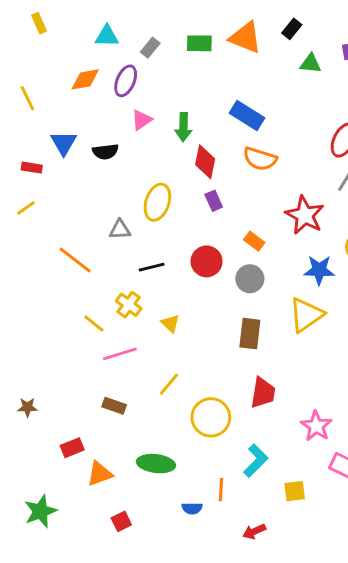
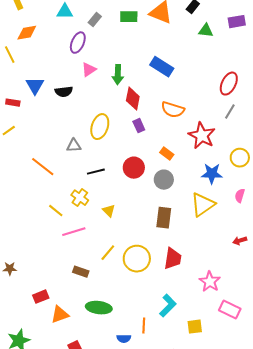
orange diamond: (85, 79) -> (27, 33), moved
orange semicircle: (260, 159) -> (173, 110), moved
brown rectangle: (114, 406) -> (81, 272), moved
yellow circle: (211, 417) -> (137, 259), moved

